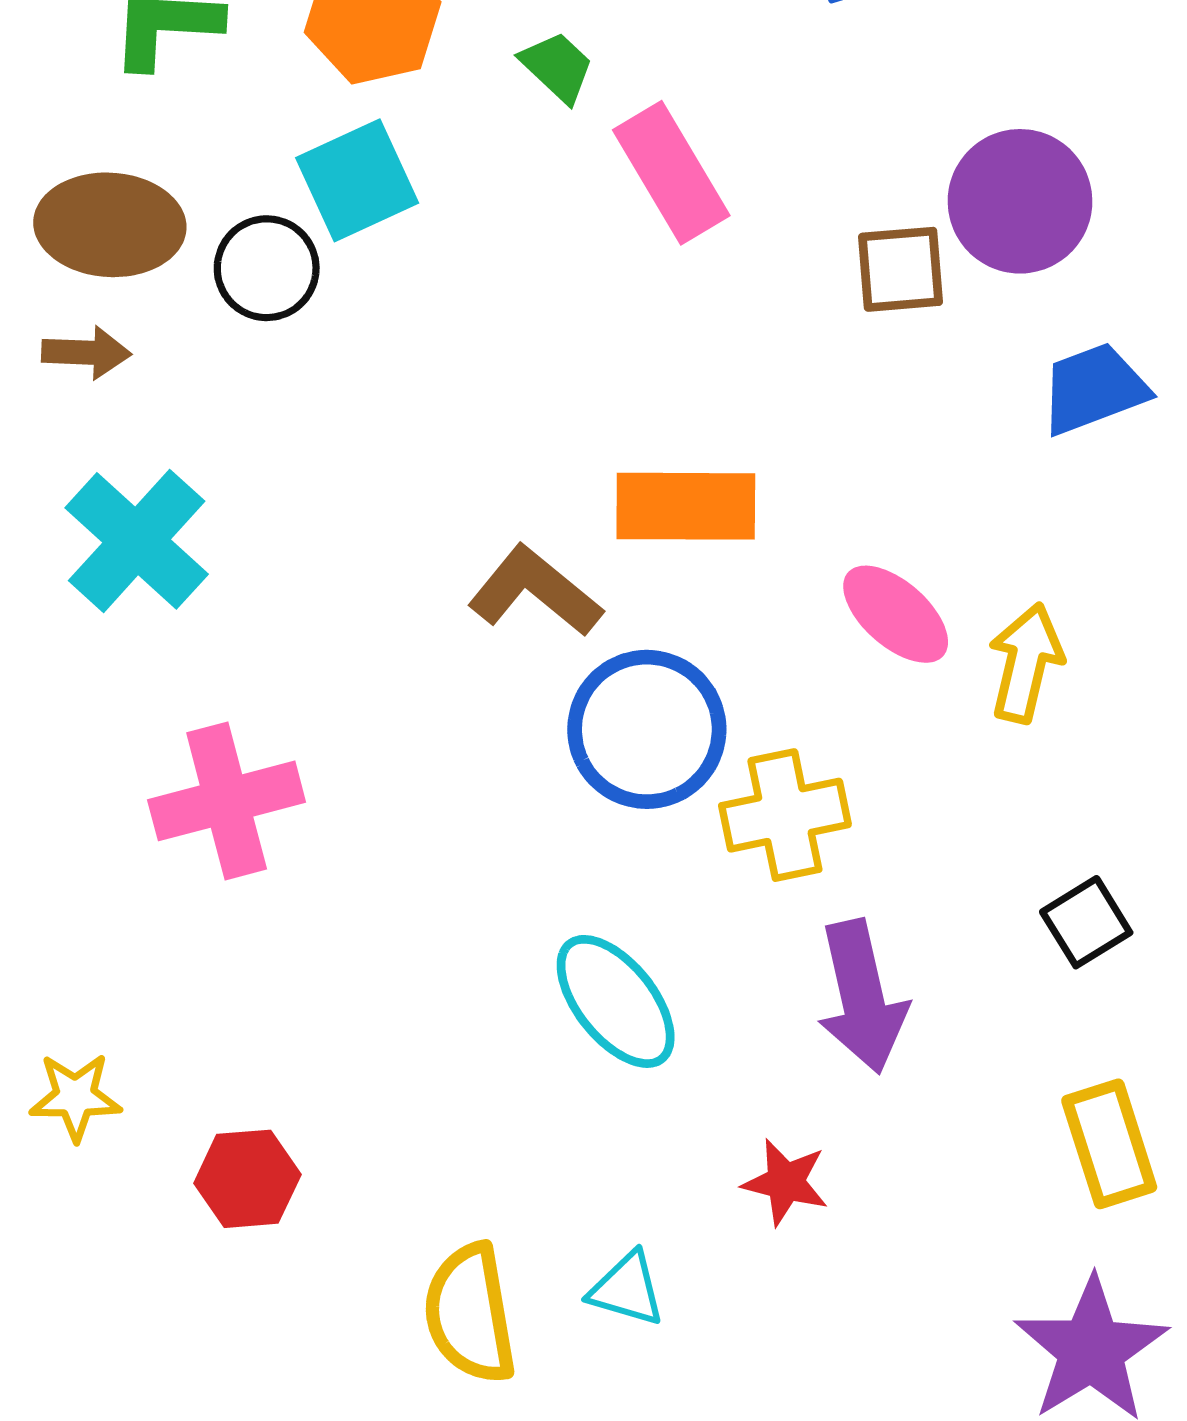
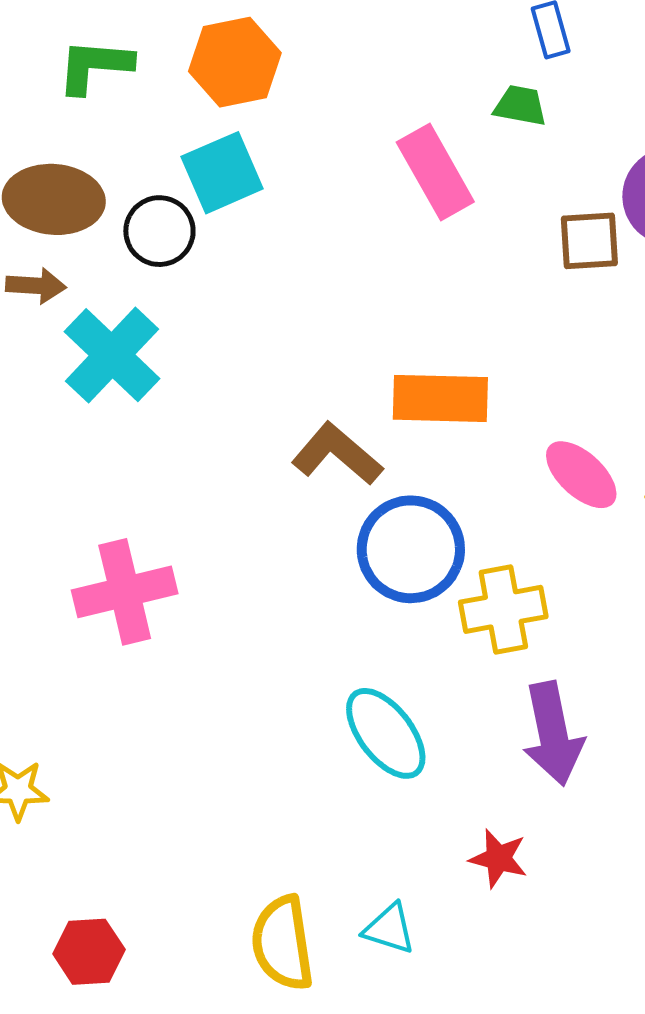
green trapezoid: (557, 67) -> (520, 106), moved, turned -34
cyan cross: (137, 541) -> (112, 355), moved
red hexagon: (247, 1179) -> (89, 952), moved

